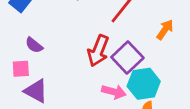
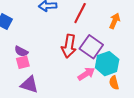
pink square: (21, 69) -> (23, 62), moved
pink arrow: (114, 92) -> (86, 74), turned -36

